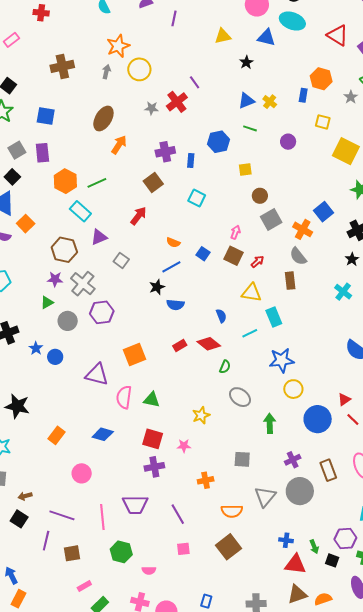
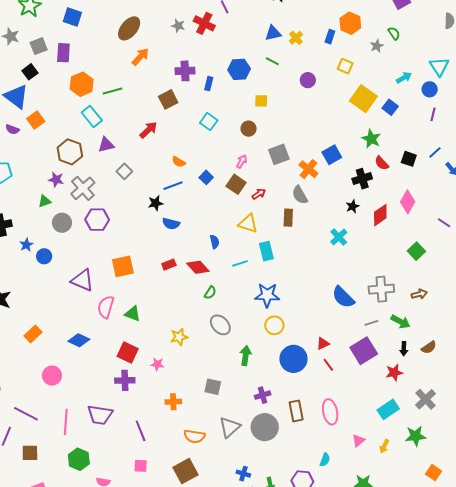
red cross: (177, 102) -> (204, 23), turned -35
brown circle: (260, 196) -> (249, 129), moved

